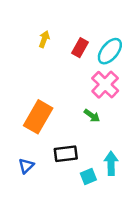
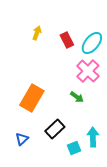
red rectangle: (80, 48) -> (67, 40), turned -56
black rectangle: (66, 154) -> (55, 129), turned -36

